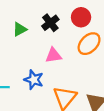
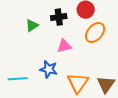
black cross: (50, 23) -> (59, 17), turned 35

